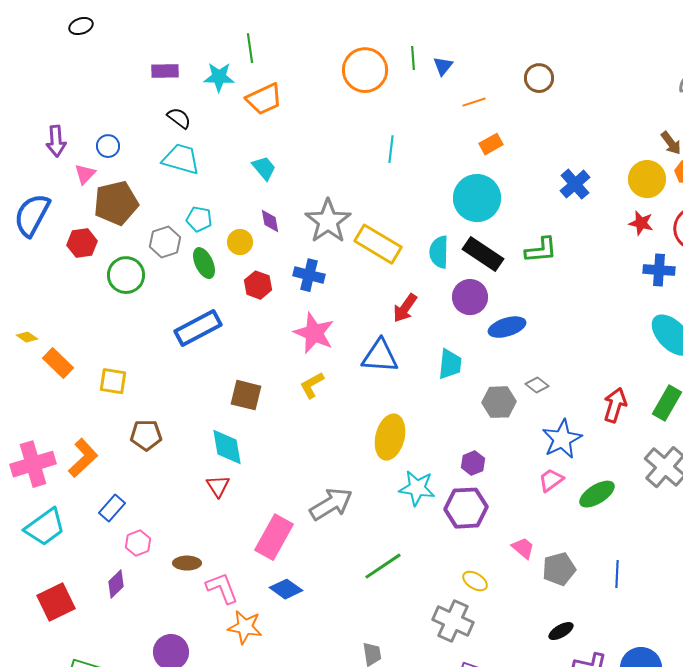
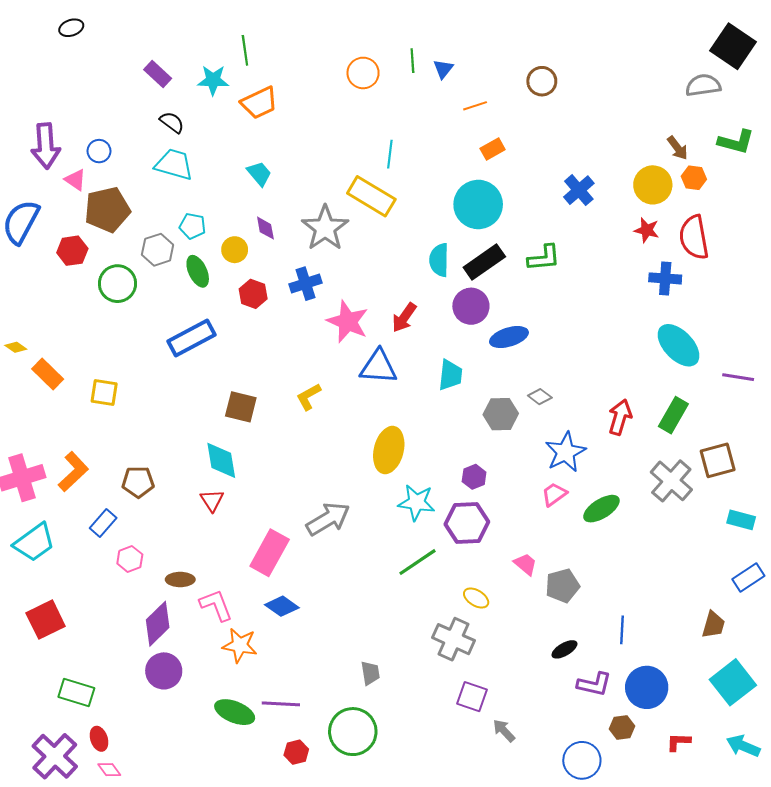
orange circle: (365, 70) -> (363, 73), size x0.7
purple rectangle: (165, 71) -> (158, 74), turned 44
purple arrow: (56, 141) -> (46, 146), size x1.4
pink triangle: (85, 174) -> (75, 180), turned -40
yellow rectangle: (378, 244) -> (371, 196), moved
black rectangle: (483, 254) -> (484, 262), turned -69
blue cross: (309, 275) -> (306, 284), turned -32
pink star: (314, 333) -> (348, 322), moved
brown pentagon: (146, 435) -> (138, 482), moved
green line: (383, 566) -> (418, 562), moved
blue line: (617, 574) -> (622, 630), moved
purple diamond: (116, 584) -> (158, 624), moved, size x1.5

